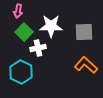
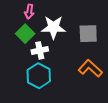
pink arrow: (18, 11) -> (29, 12), moved
cyan hexagon: (21, 72) -> (39, 76), moved

